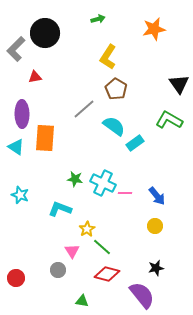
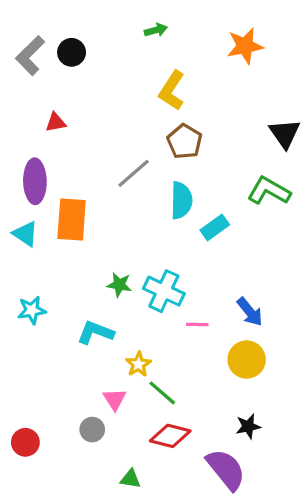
black circle: (45, 33) -> (72, 52), size x0.6
gray L-shape: (16, 49) -> (30, 56), moved
cyan semicircle: (114, 126) -> (181, 200), turned 55
pink line: (125, 193) -> (197, 325), moved
cyan star: (20, 195) -> (32, 310), turned -30
yellow circle: (155, 226) -> (247, 360), size x1.5

